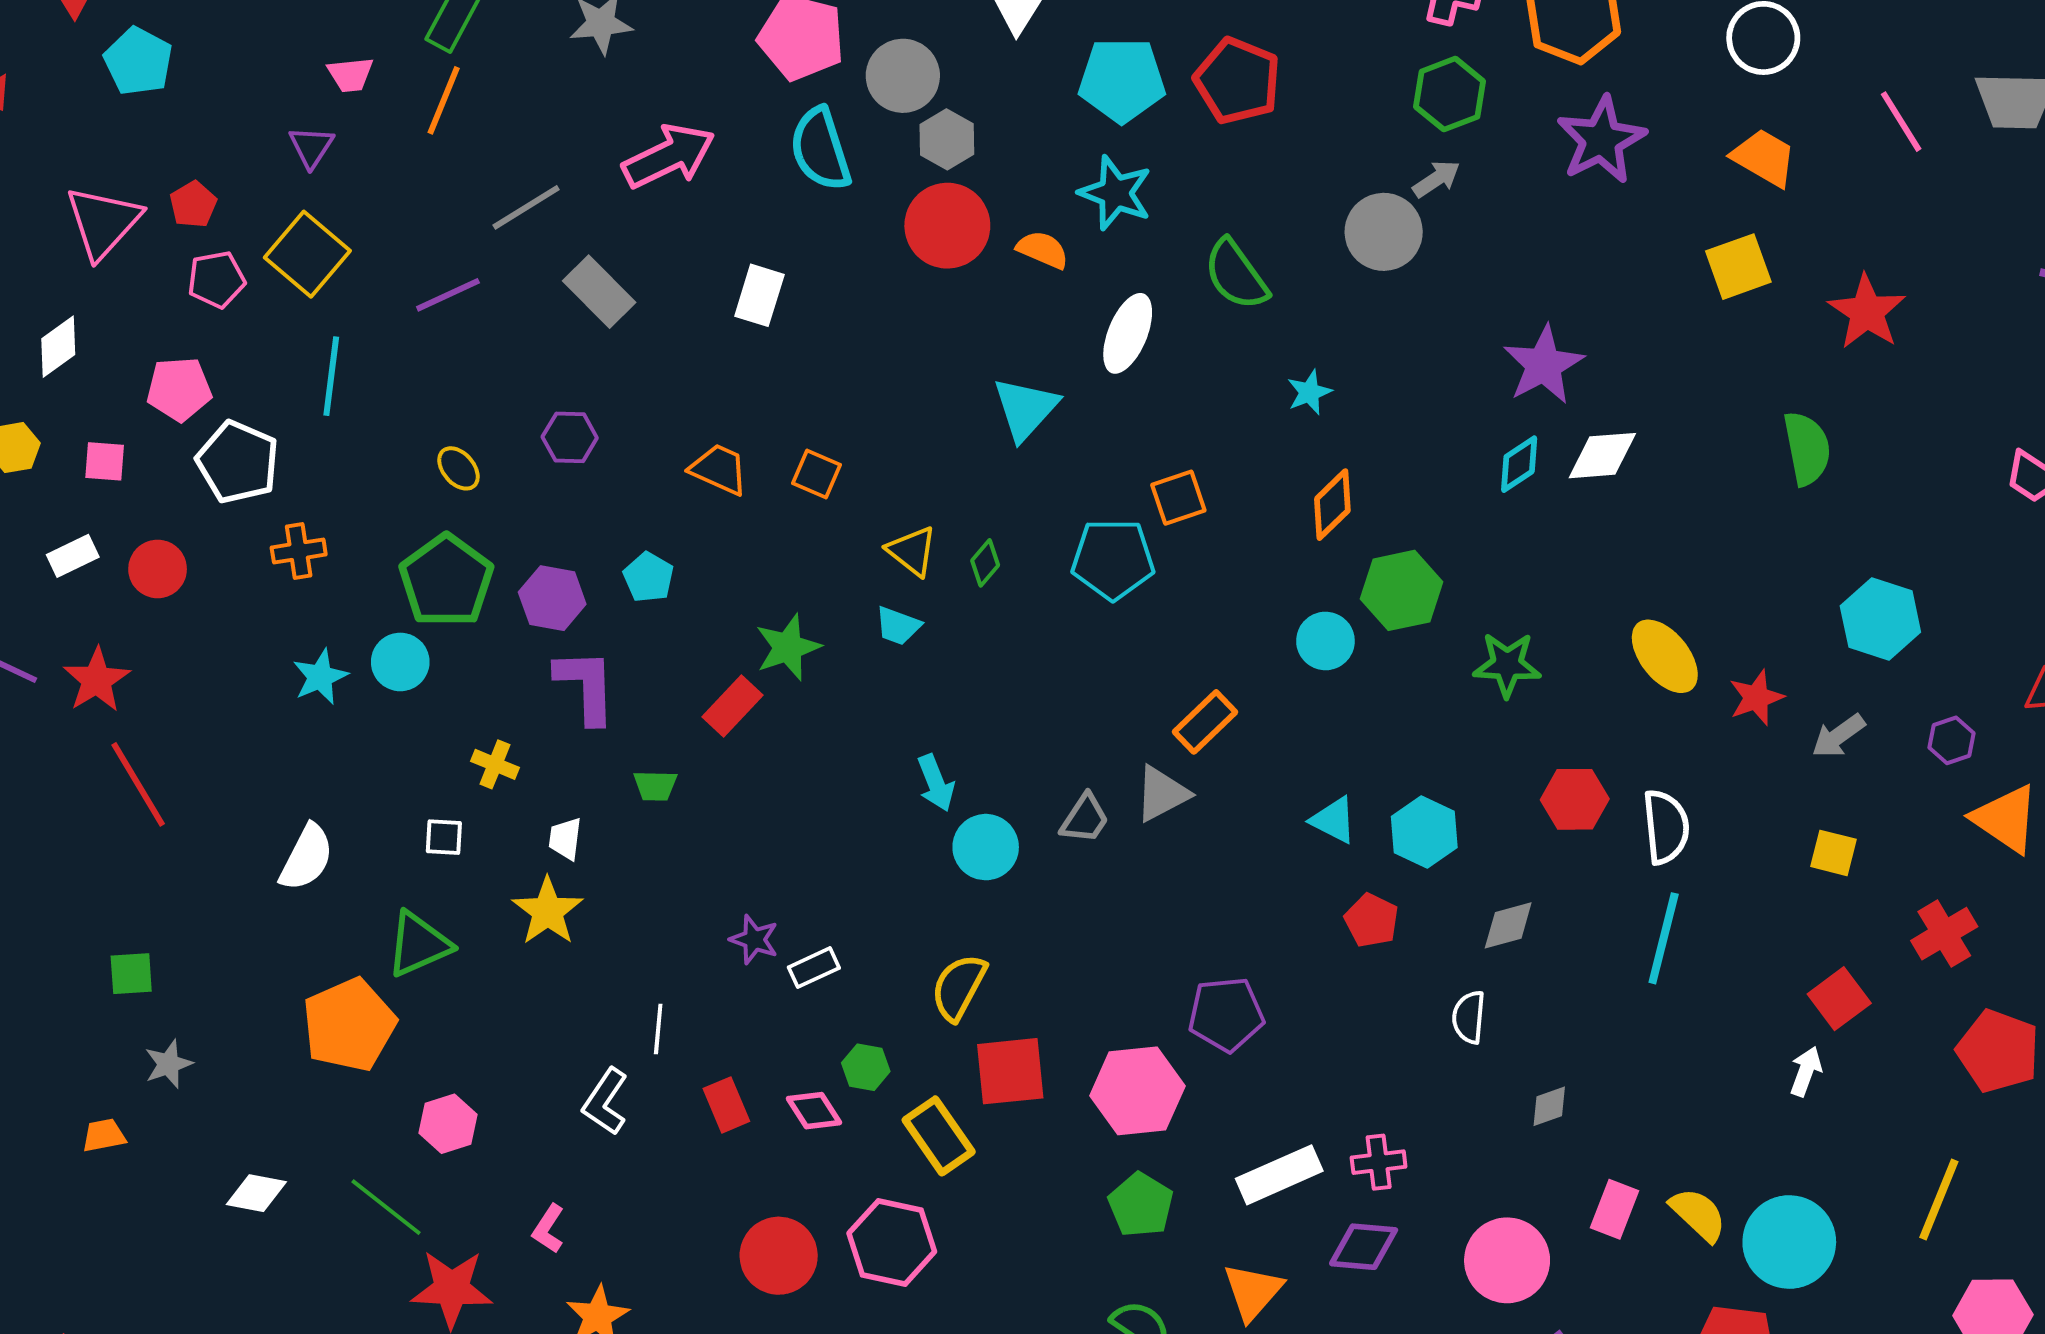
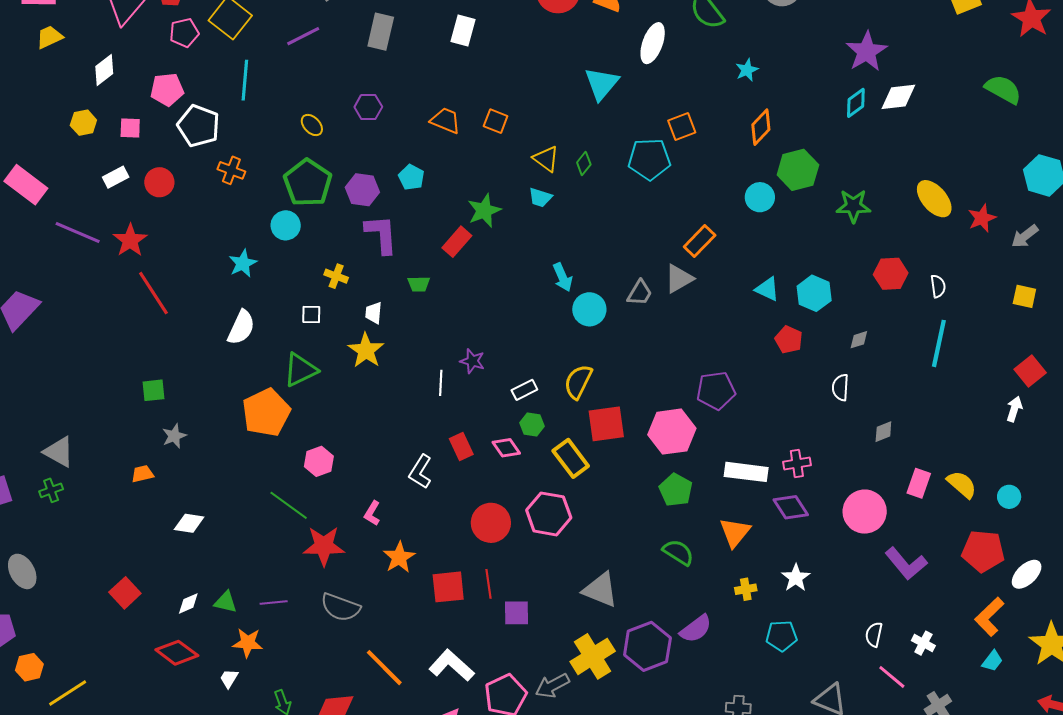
gray rectangle: (599, 292) -> (381, 32), turned 60
green semicircle: (1807, 448) -> (1003, 89), turned -48
orange cross: (299, 551) -> (231, 170), turned 32
cyan star: (320, 677) -> (243, 263), moved
white semicircle: (1666, 827) -> (938, 286), size x0.6
gray diamond: (1508, 925) -> (859, 340), size x0.7
white rectangle: (814, 968) -> (524, 390), moved
white line: (658, 1029) -> (441, 383), moved
white L-shape: (605, 1102) -> (420, 472), moved
white rectangle: (1279, 1175) -> (746, 472), turned 33
white diamond: (256, 1193) -> (189, 523), moved
cyan circle: (1789, 1242) -> (1009, 497), size x0.5
purple diamond: (1364, 1247) -> (791, 507), turned 54

